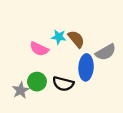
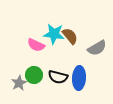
cyan star: (59, 37) -> (54, 34), size x1.5
blue ellipse: (86, 67) -> (79, 78), moved

